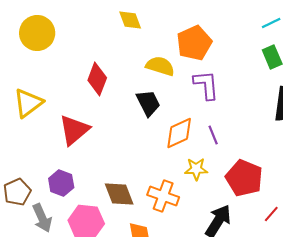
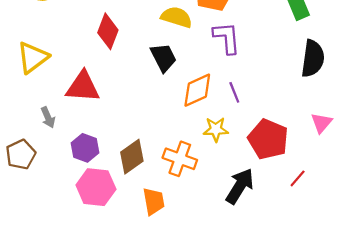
red triangle: (74, 130) -> (83, 87), turned 44
purple hexagon: (61, 183) -> (85, 148), moved
brown diamond: (119, 194) -> (132, 157), turned 76
gray arrow: (42, 218) -> (48, 117), moved, size x0.7

